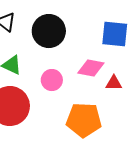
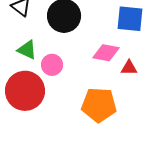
pink circle: (52, 80) -> (52, 65), moved

